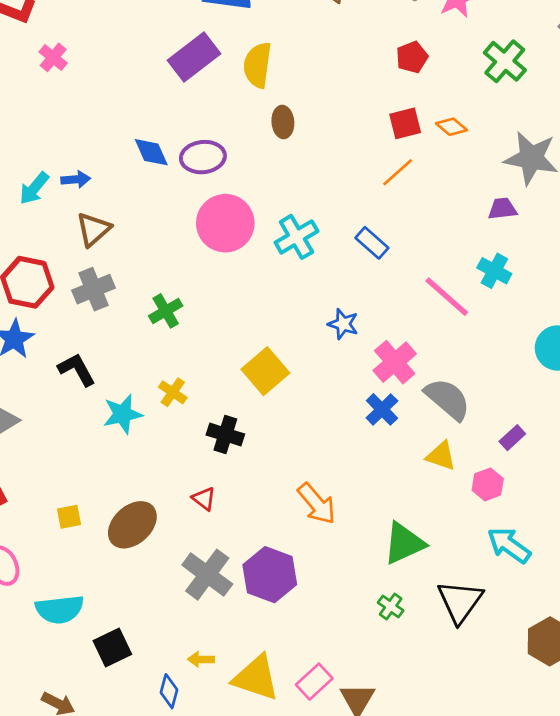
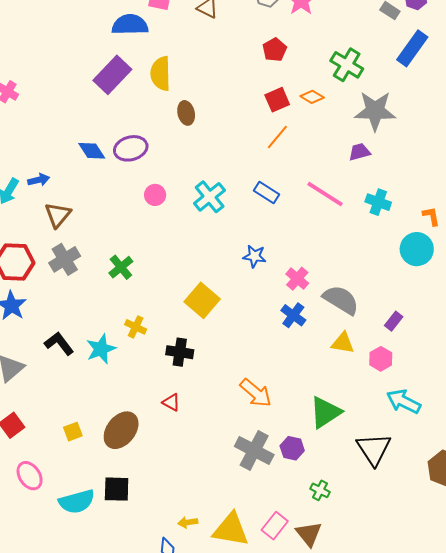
green cross: (505, 61) -> (347, 65), moved
pink circle: (225, 223) -> (155, 195), size x0.5
cyan cross: (494, 271) -> (378, 202), moved
pink line: (447, 297) -> (325, 194), moved
pink cross: (395, 362) -> (297, 279), size x0.7
black L-shape: (77, 370) -> (59, 344), moved
gray cross: (207, 575) -> (254, 450), moved
purple hexagon: (270, 575) -> (292, 448), moved, size x0.6
green cross: (391, 607) -> (320, 490), moved
black square: (112, 648) -> (117, 489), moved, turned 36

